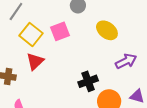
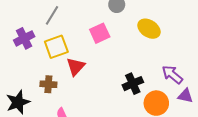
yellow square: (31, 34) -> (56, 47), moved, turned 35
purple arrow: (126, 61) -> (172, 75), moved, turned -110

